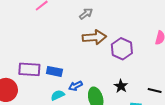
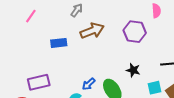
purple hexagon: (122, 49) -> (135, 32), moved
blue rectangle: (54, 71) -> (59, 43), moved

